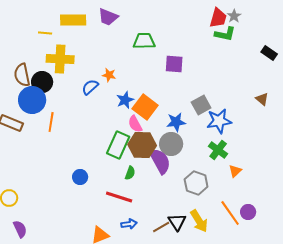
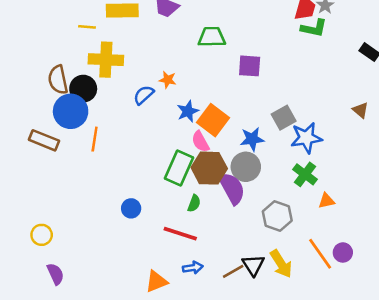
orange triangle: (235, 171) -> (326, 201), turned 32

